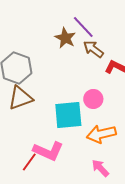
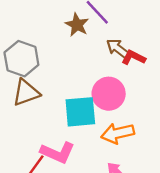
brown arrow: (93, 49) -> (118, 48), moved
pink circle: (93, 99) -> (109, 94), size x1.5

